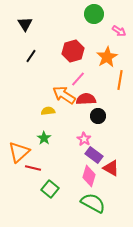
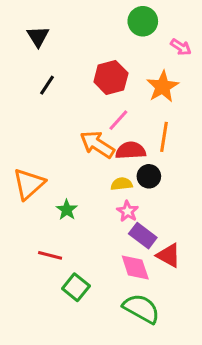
orange line: (120, 80) -> (164, 137), moved
yellow semicircle: (48, 111) -> (122, 184), moved
orange triangle: (19, 152) -> (29, 184), moved
pink diamond: (89, 176) -> (135, 268), turned -35

